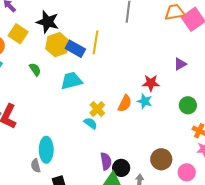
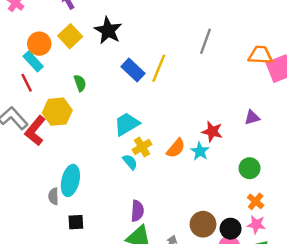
yellow hexagon: (57, 45) -> (57, 112), moved
cyan trapezoid: (71, 81) -> (127, 124), moved, turned -30
black circle: (121, 168) -> (231, 229), moved

